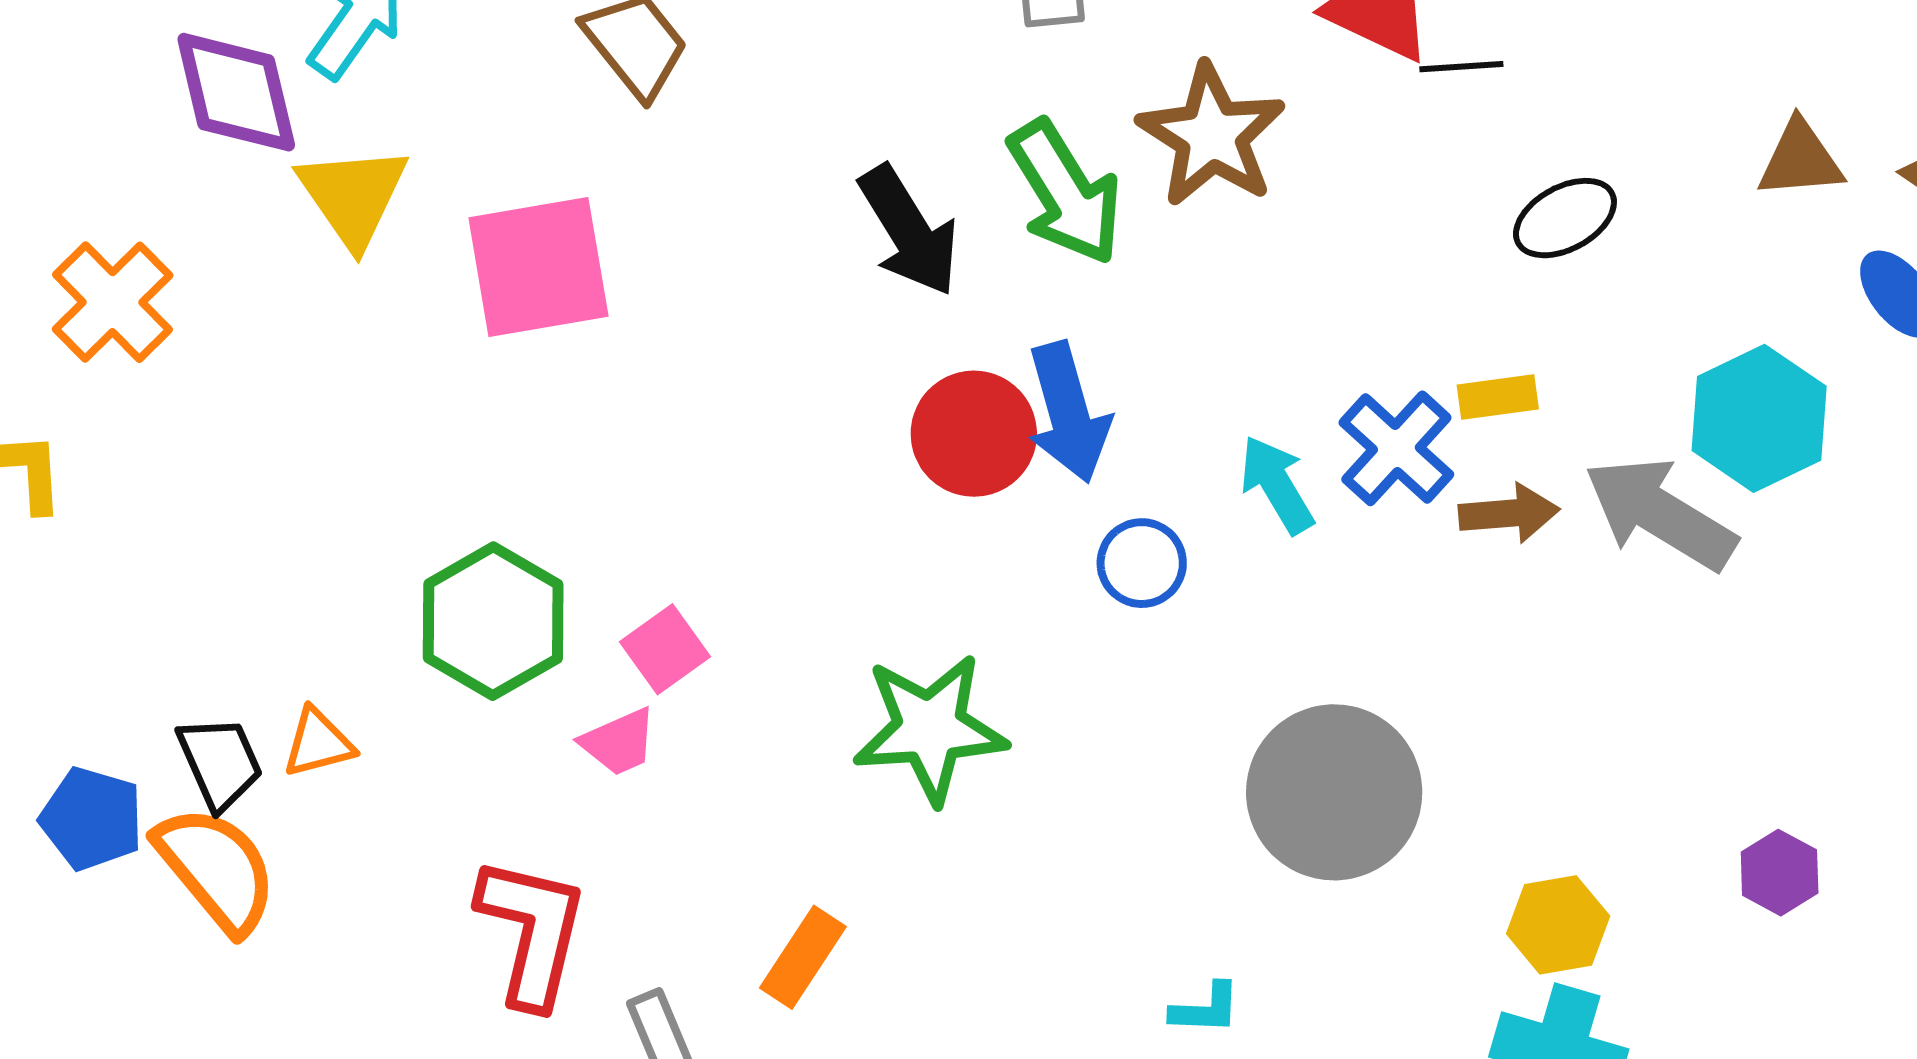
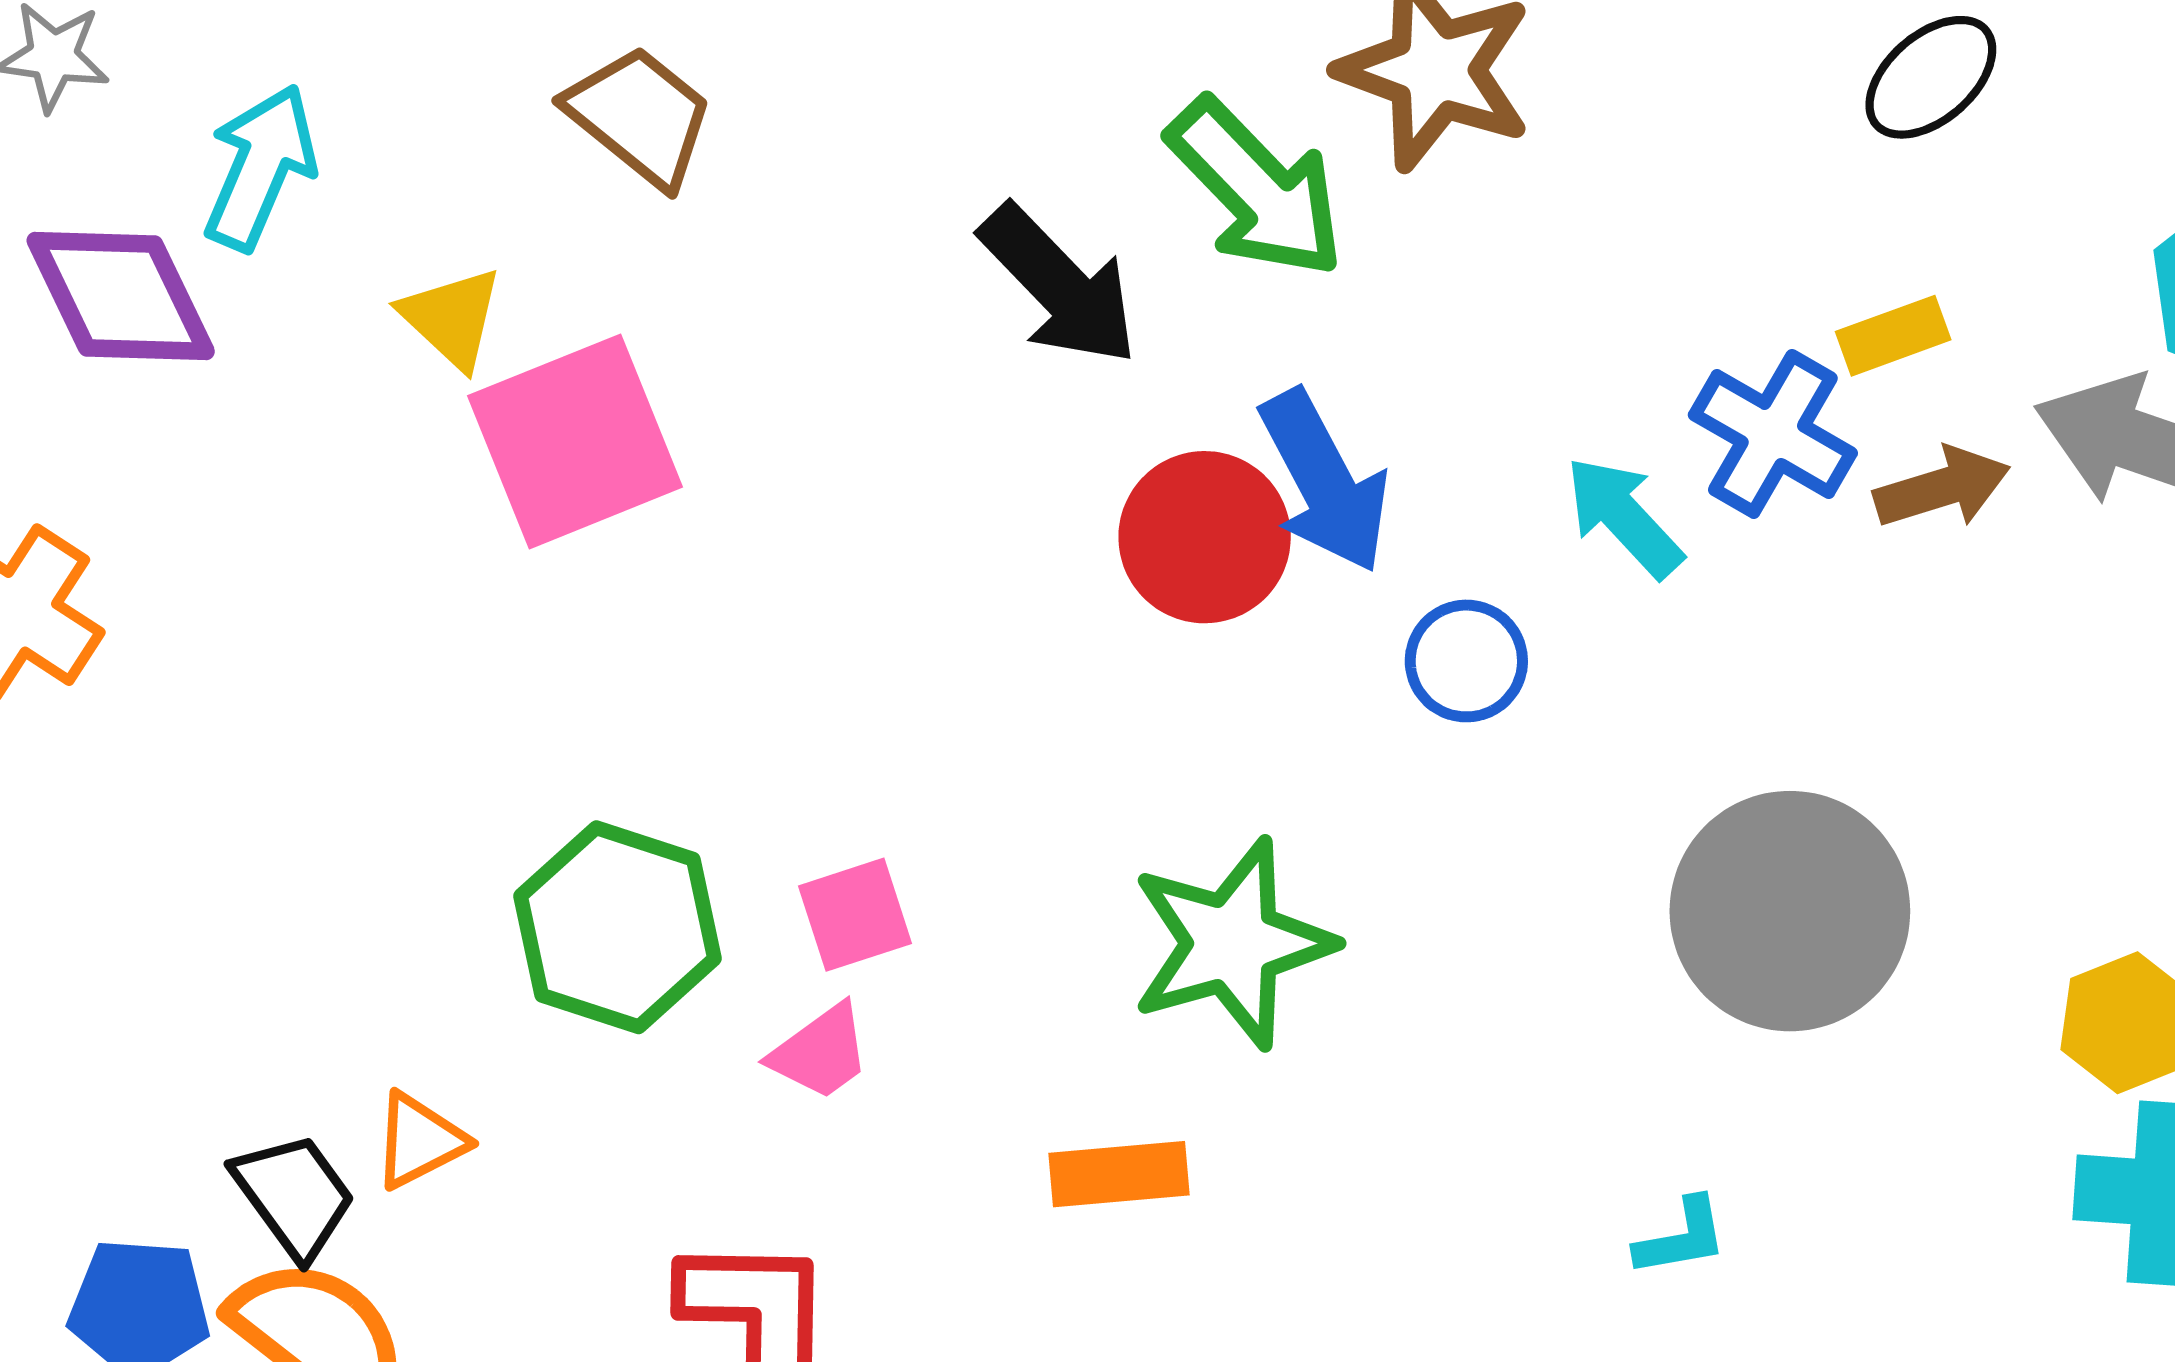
yellow triangle: (353, 196) -> (452, 318), moved, size x0.7
pink square: (665, 649) -> (855, 915), turned 30
orange rectangle: (803, 957) -> (1119, 1174), moved, turned 64

